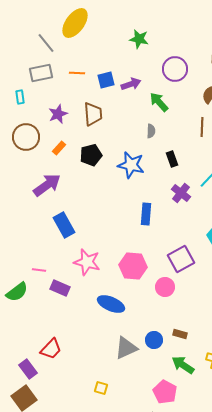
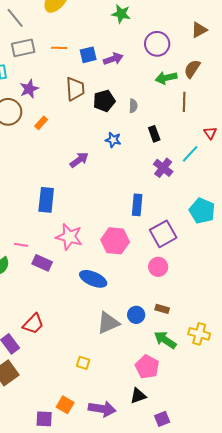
gray line: (46, 43) -> (15, 18), moved
green arrow: (159, 102) -> (166, 78), moved, turned -60
purple star: (58, 114) -> (29, 89), moved
black pentagon: (91, 155) -> (104, 101), moved
blue star: (131, 165) -> (113, 140), size x0.6
purple arrow: (47, 185) -> (79, 160), moved, size x0.7
blue rectangle: (146, 214) -> (137, 205), moved
blue rectangle: (64, 225) -> (46, 200), turned 35
pink circle: (165, 287) -> (158, 267), moved

